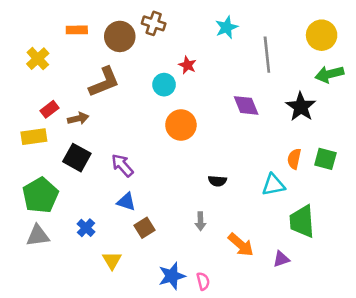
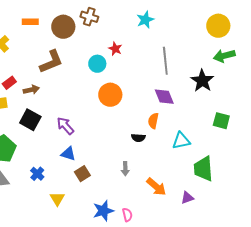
gray line: (267, 55) -> (165, 61), moved
purple diamond: (246, 105) -> (164, 97), moved
orange semicircle: (294, 159) -> (153, 121), moved

